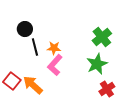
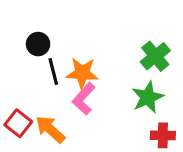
orange star: (54, 48) -> (82, 73), size x1.5
red cross: (107, 89) -> (163, 135), turned 35

